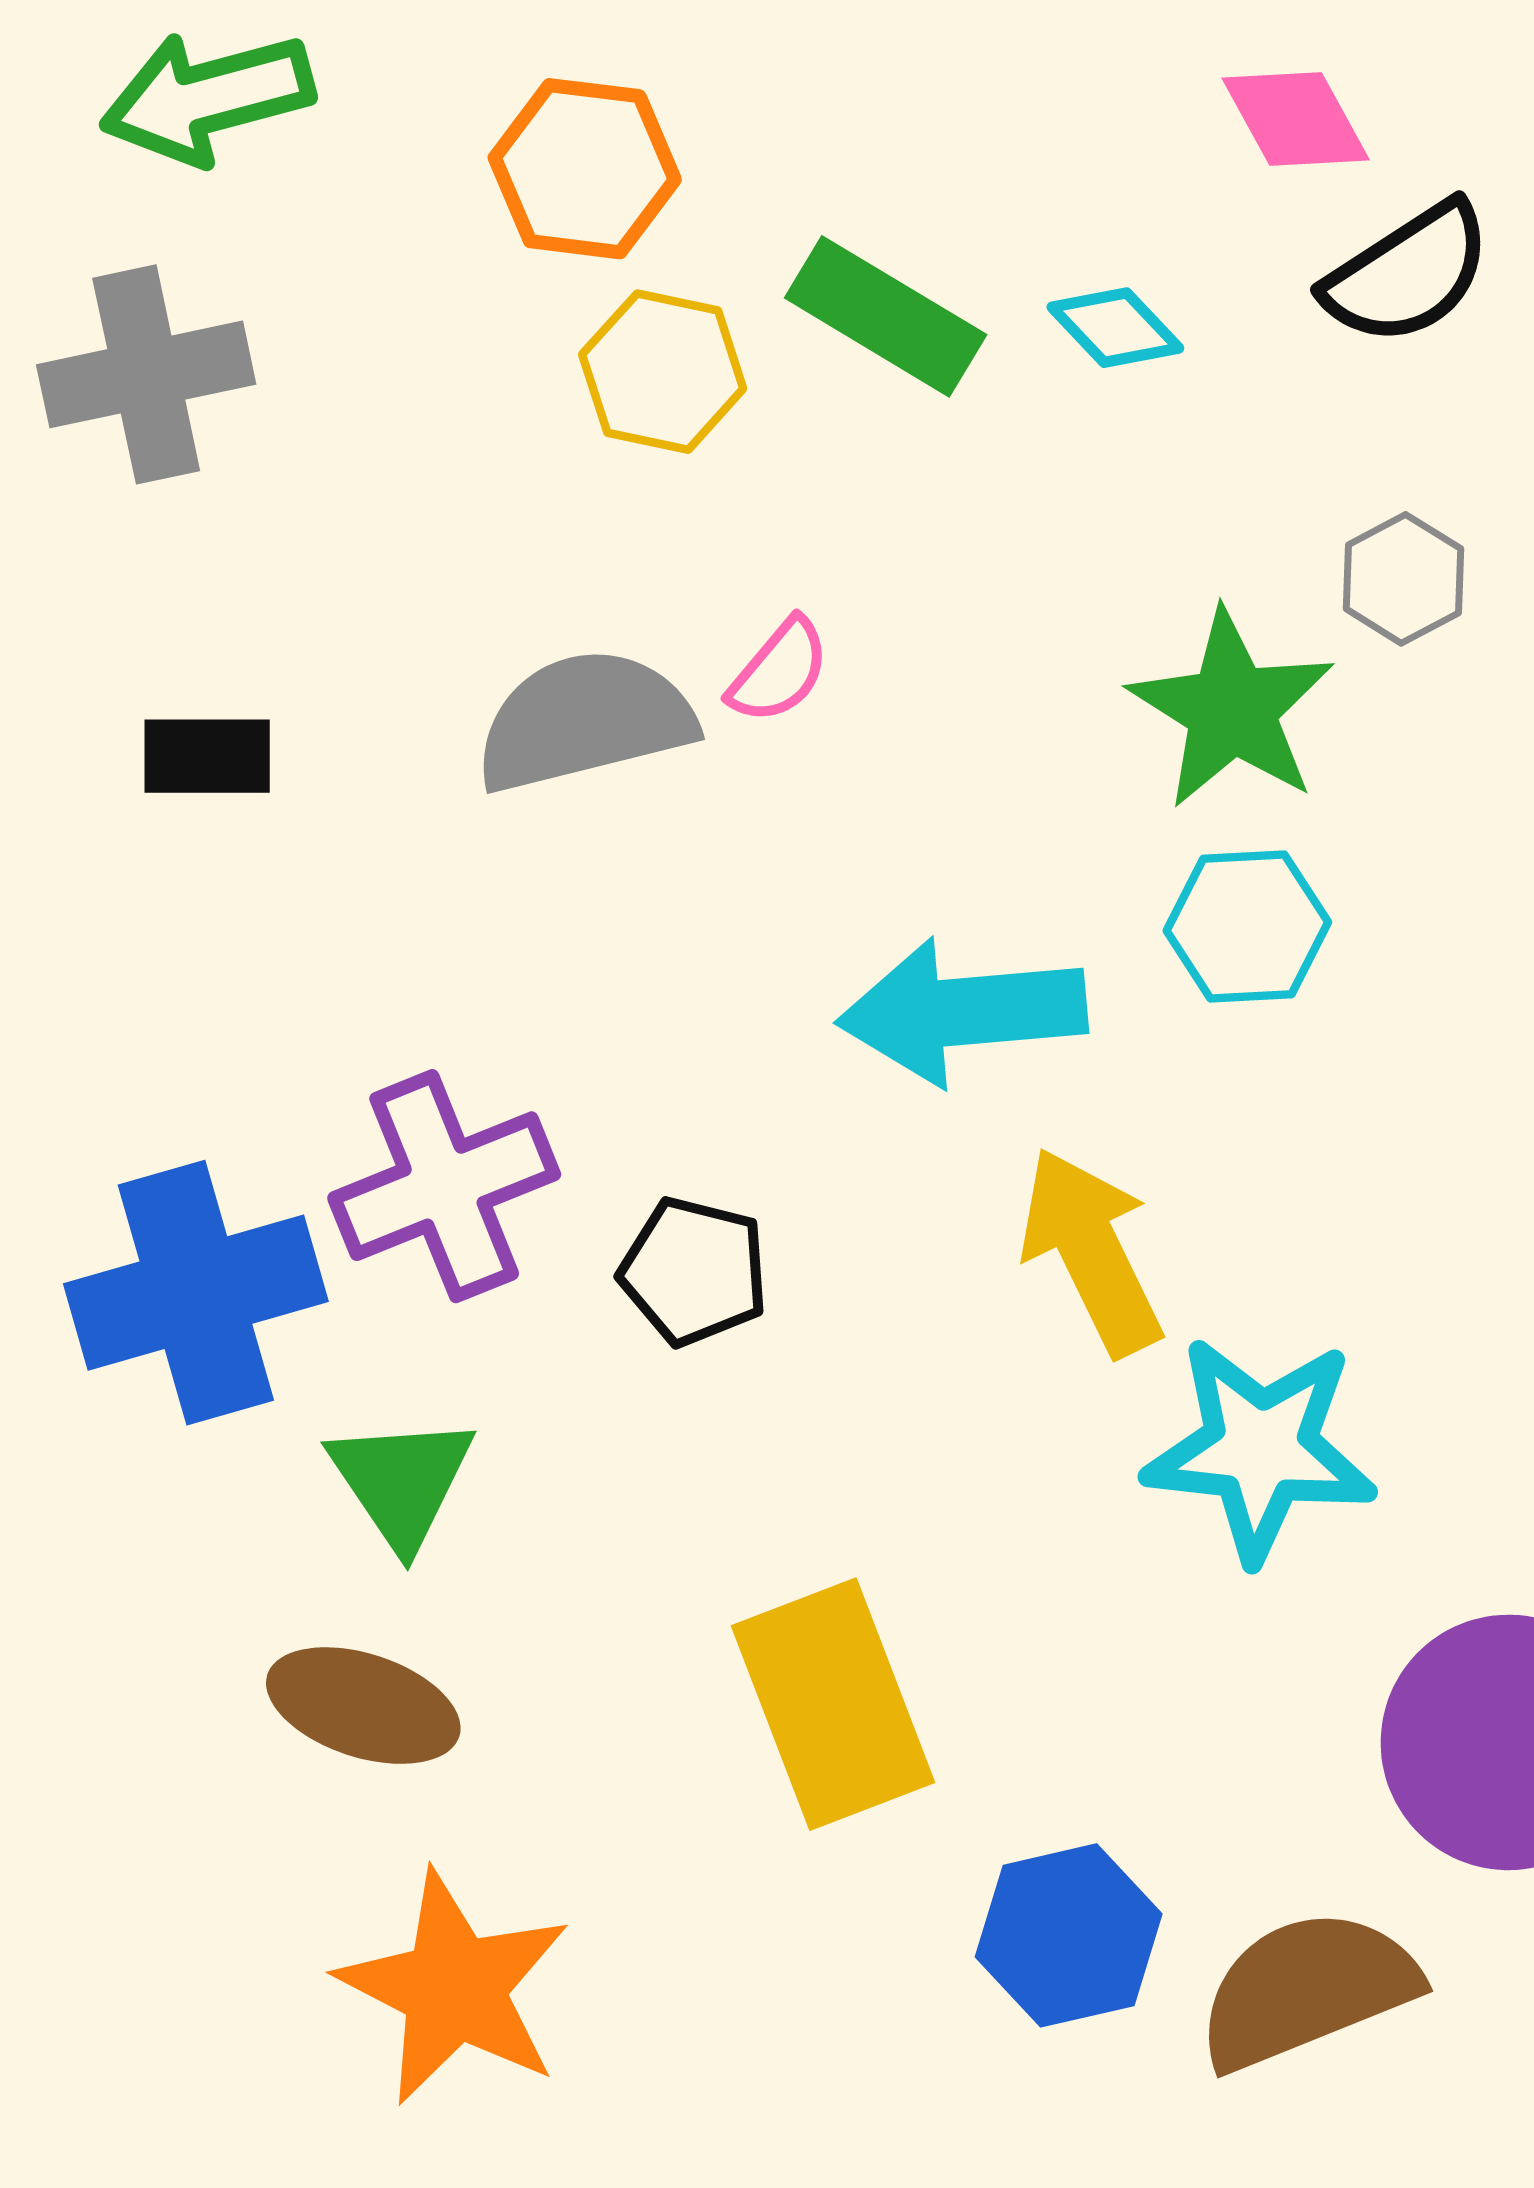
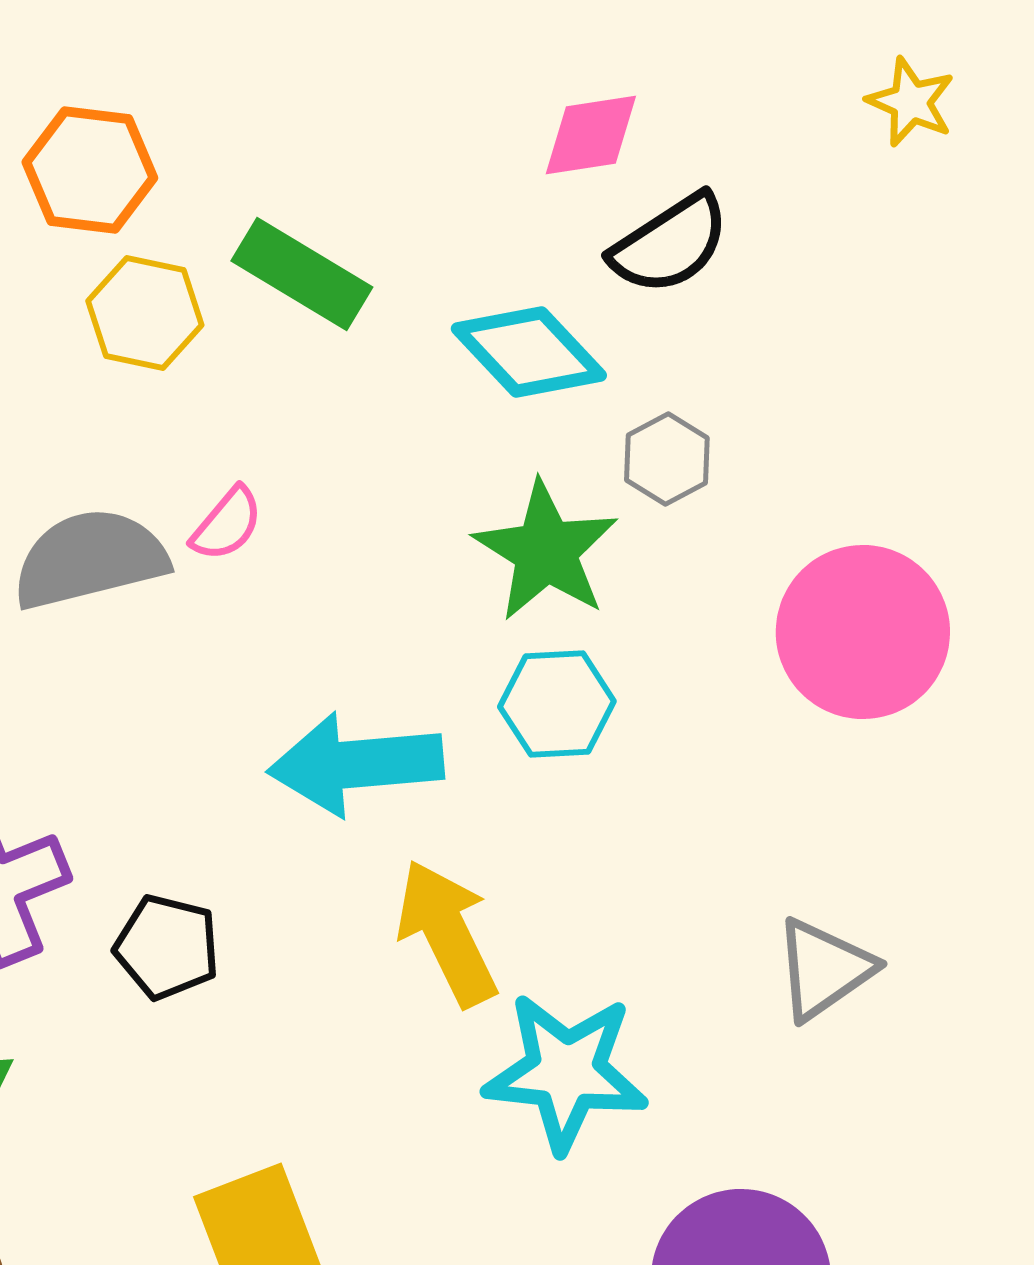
pink diamond: (1296, 119) -> (591, 135), turned -70
cyan diamond: (1115, 328) -> (529, 352), moved, size x1.6

